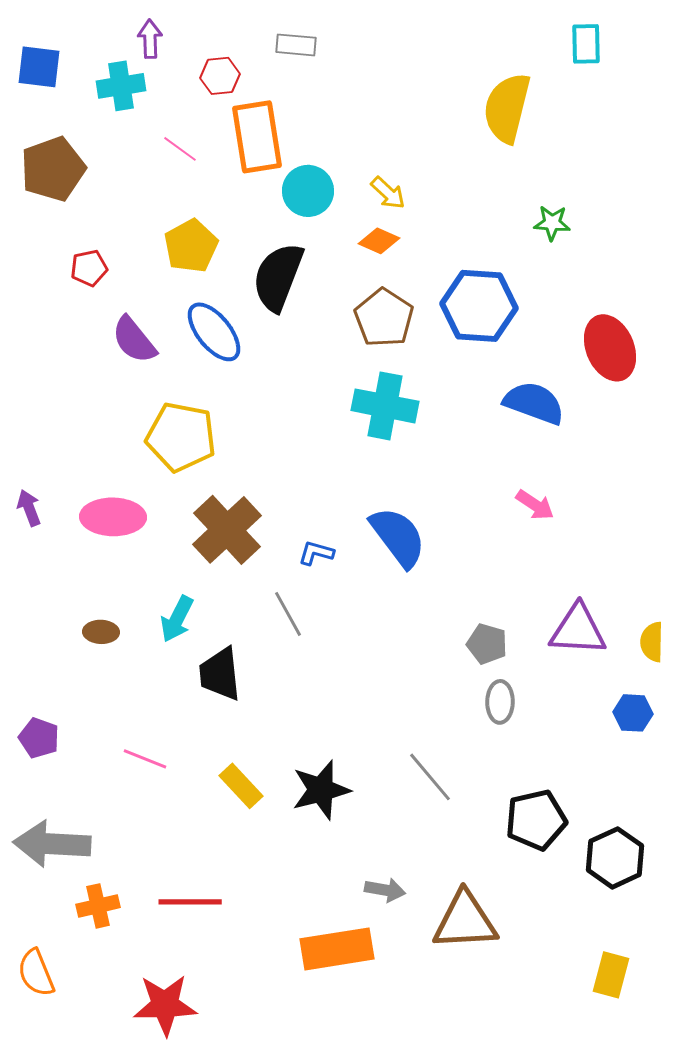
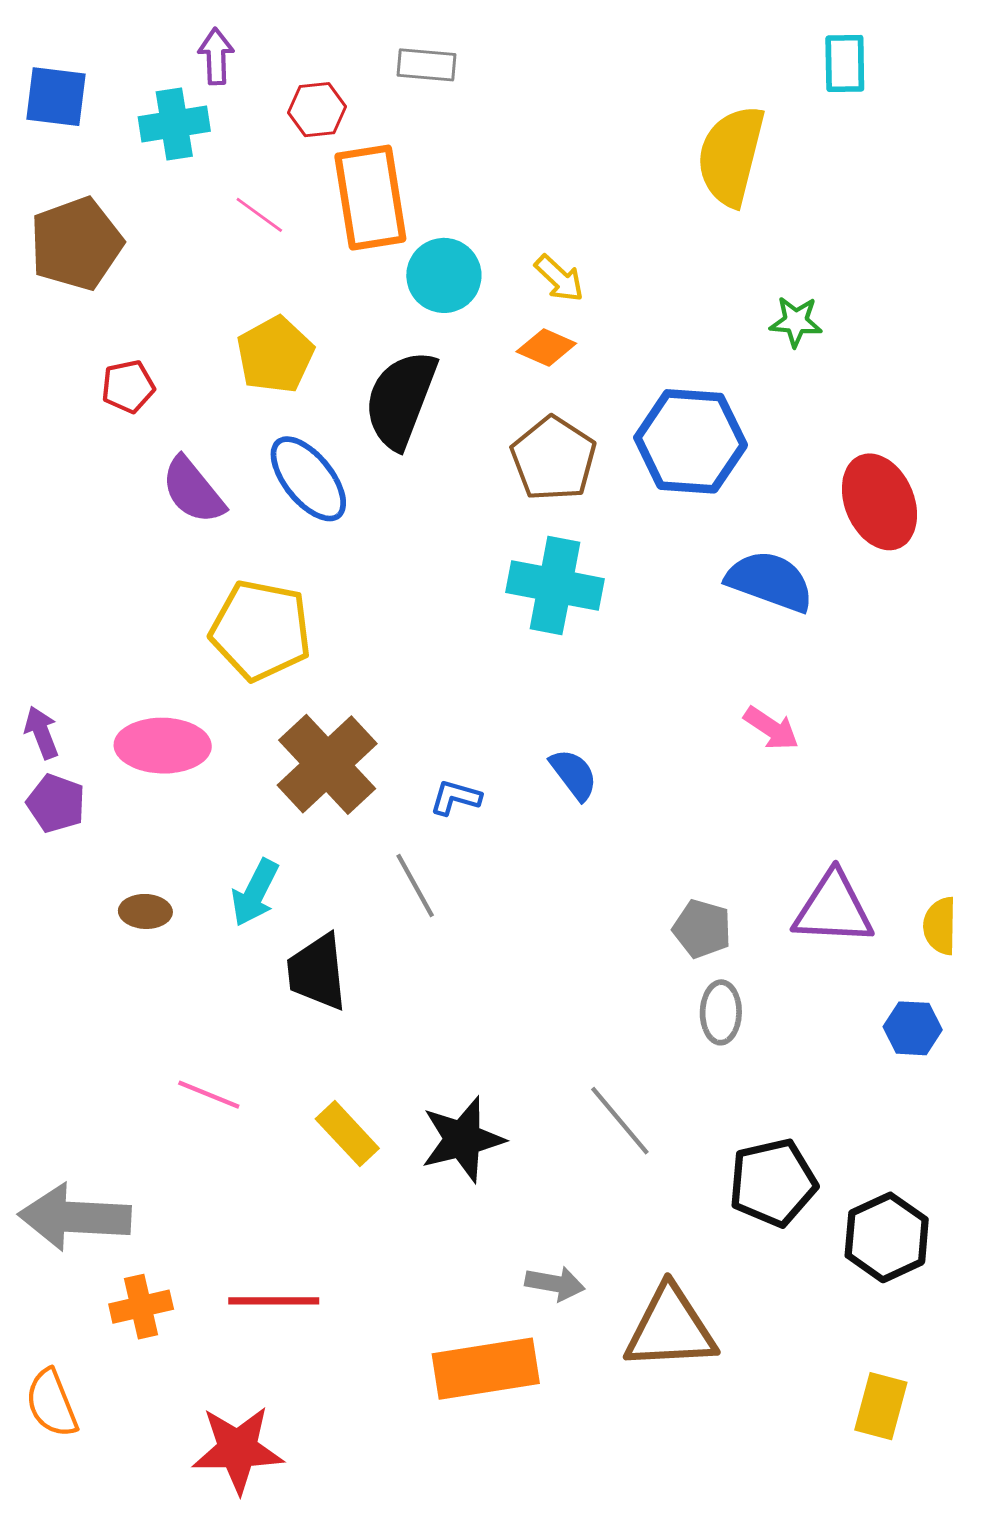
blue semicircle: (398, 537) -> (574, 774), size x0.6
purple pentagon: (39, 738) -> (56, 803), moved

